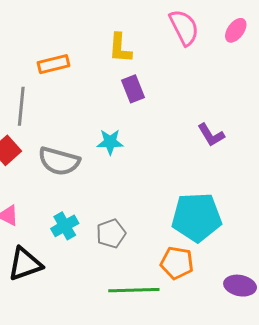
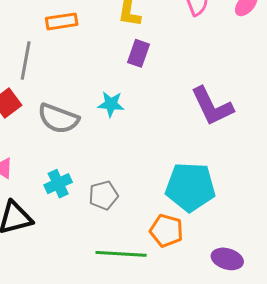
purple rectangle: (133, 89) -> (139, 53), turned 36
purple L-shape: (211, 135) -> (212, 106), size x1.6

